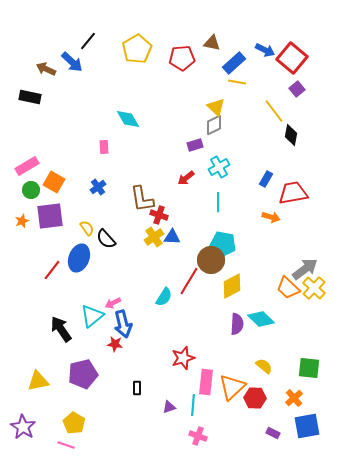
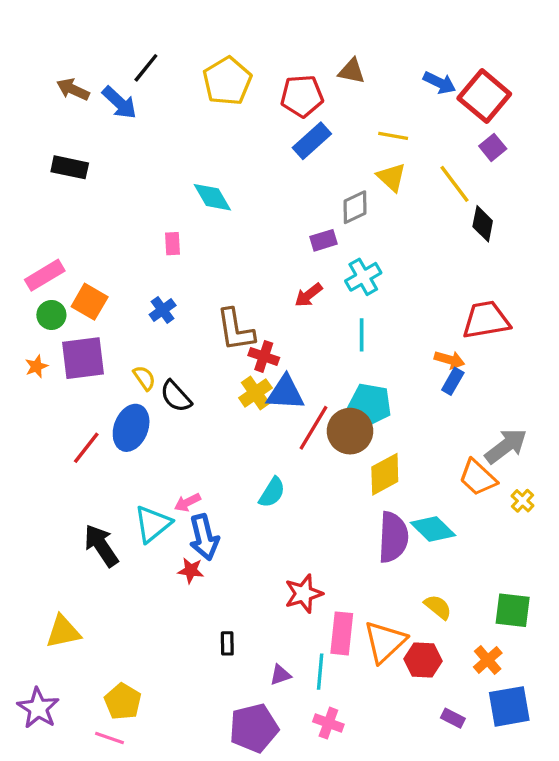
blue rectangle: (234, 63) -> (312, 141), moved
brown arrow: (46, 69) -> (73, 89), moved
black rectangle: (30, 97) -> (70, 167), moved
yellow triangle: (216, 107) -> (391, 177), moved
blue rectangle: (266, 179) -> (453, 381), moved
blue triangle: (172, 237) -> (285, 393), size x1.4
red line: (189, 281) -> (314, 428), moved
yellow cross: (314, 288) -> (523, 501), moved, size x0.6
purple semicircle: (237, 324) -> (393, 537), size x1.4
purple pentagon: (83, 374) -> (254, 728), moved

